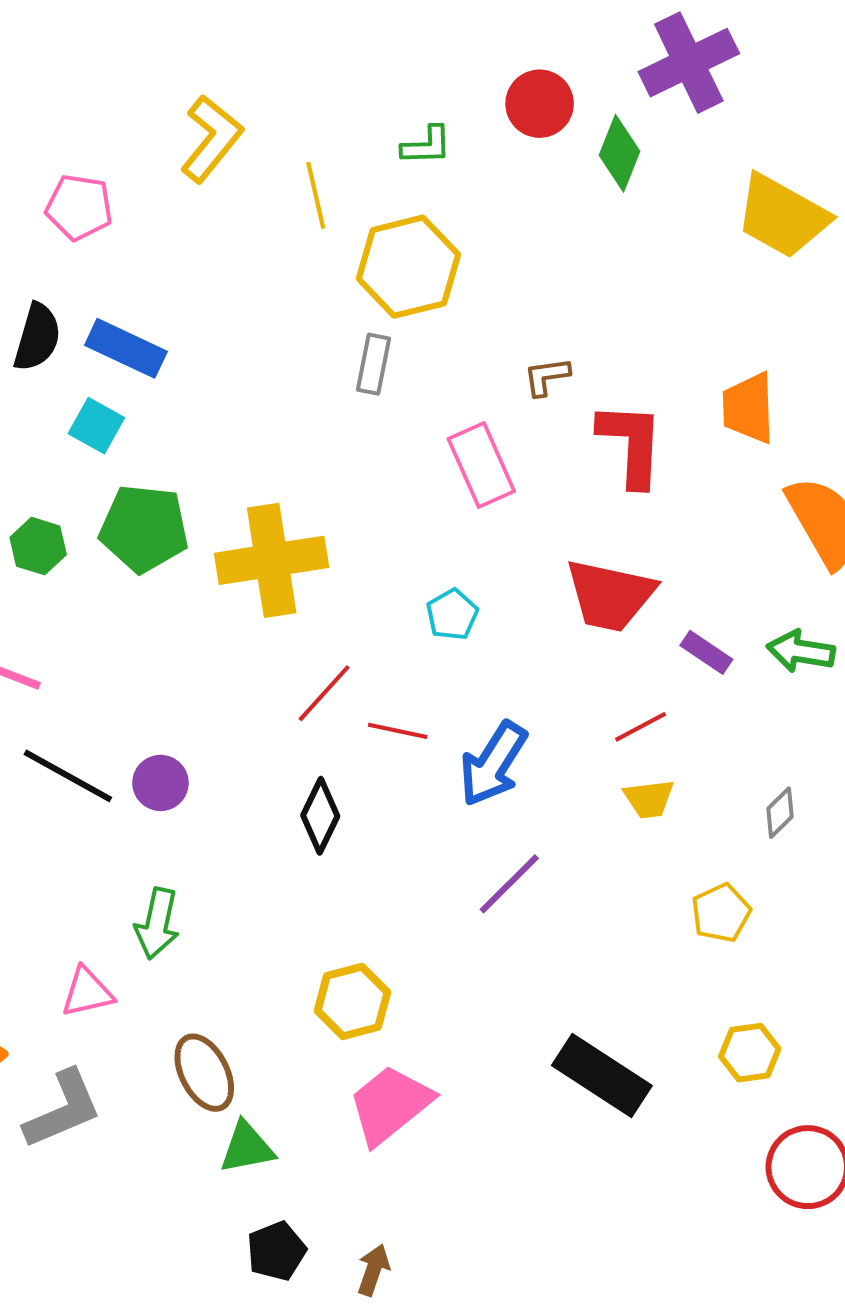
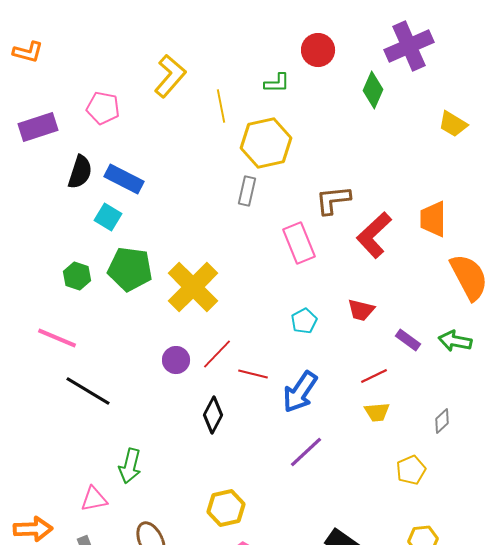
red circle: (540, 104) -> (318, 50), moved
yellow trapezoid: (782, 216) -> (453, 124), size x0.6
brown L-shape: (547, 377) -> (333, 200), size x1.5
red L-shape: (631, 444) -> (374, 235), turned -138
yellow cross: (272, 560) -> (193, 287), turned -38
red trapezoid: (610, 595) -> (361, 310), size x0.6
cyan pentagon: (452, 615) -> (304, 321), moved
purple circle: (160, 783) -> (176, 360), moved

